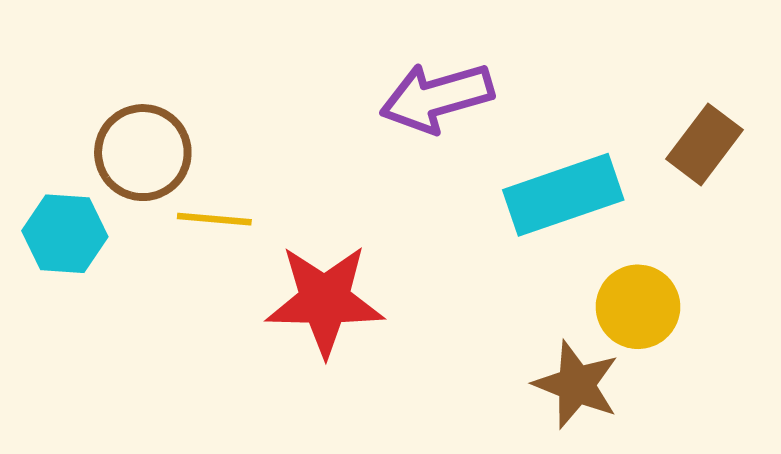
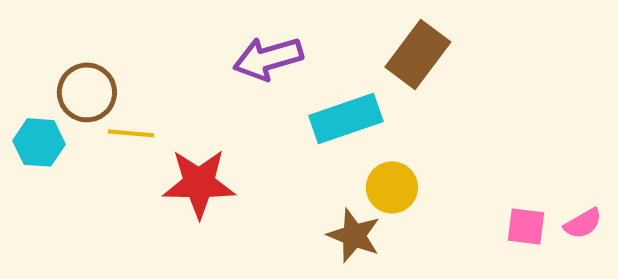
brown rectangle: (705, 144) -> (418, 54), moved, size x1.4

